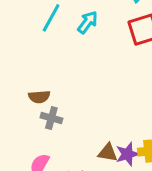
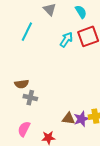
cyan arrow: (87, 22) -> (66, 40), moved

